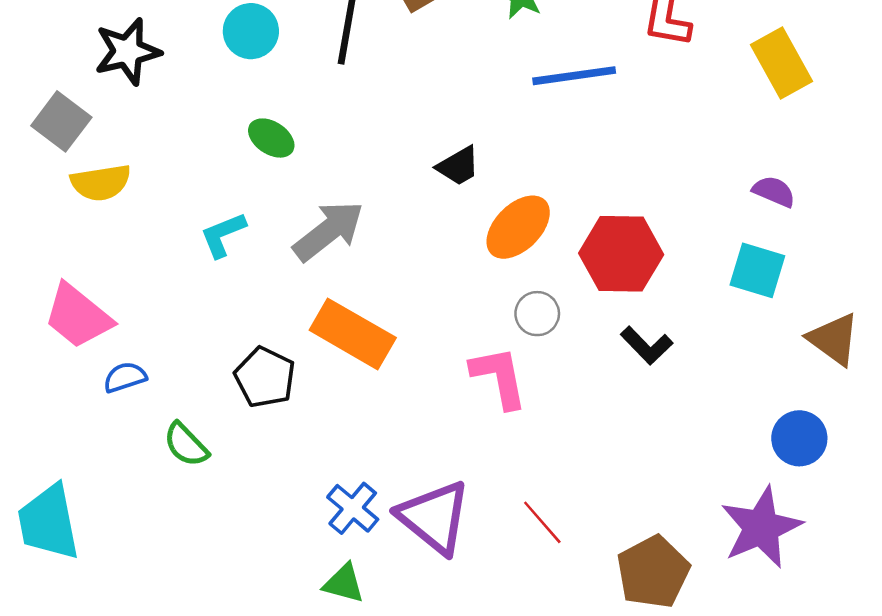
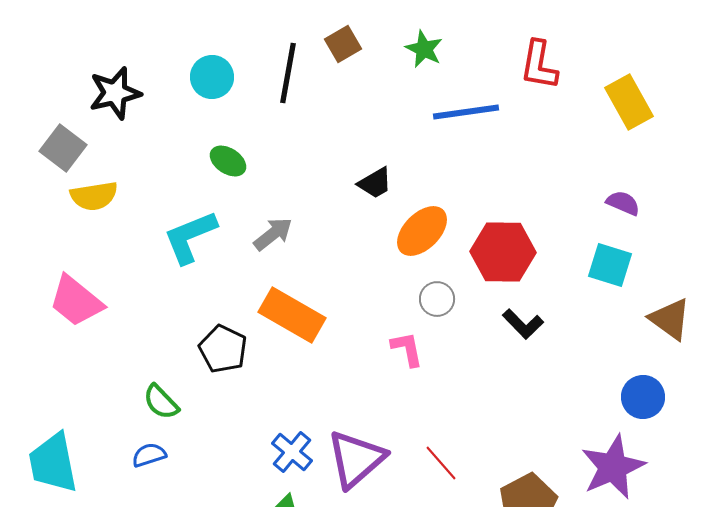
gray arrow: (329, 231) -> (273, 234), size x0.7
cyan L-shape: (223, 235) -> (190, 237), size x1.5
blue semicircle: (125, 377) -> (149, 455), moved
pink L-shape: (499, 377) -> (407, 349), size x0.7
purple triangle: (434, 517) -> (356, 459), turned 40

